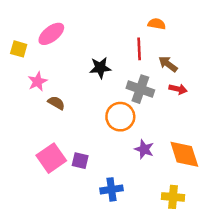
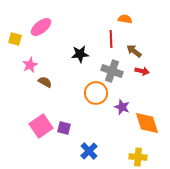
purple star: (144, 149) -> (122, 107), moved
blue cross: (112, 189) -> (89, 151), turned -36

